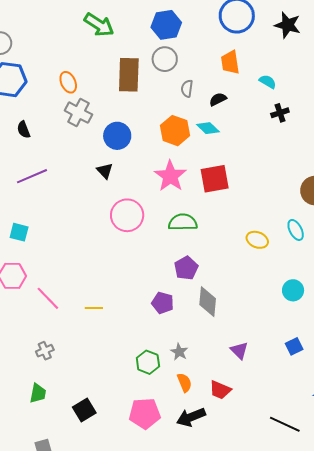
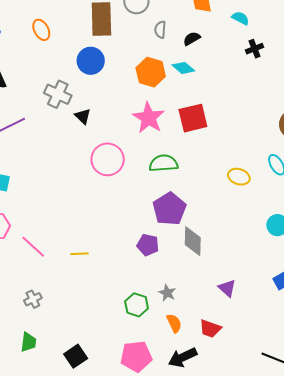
gray cross: (78, 113) -> (58, 94), moved
blue circle: (117, 136) -> (91, 61), moved
purple pentagon: (186, 268) -> (169, 209), size x1.4

